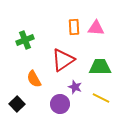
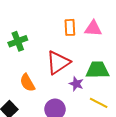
purple star: (75, 87) -> (76, 84), moved

